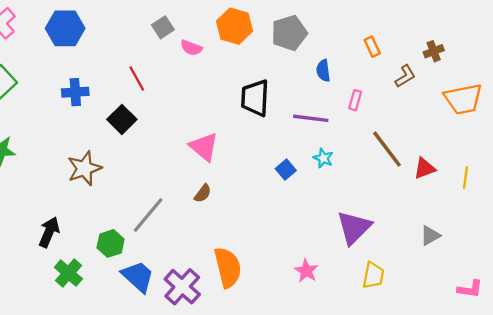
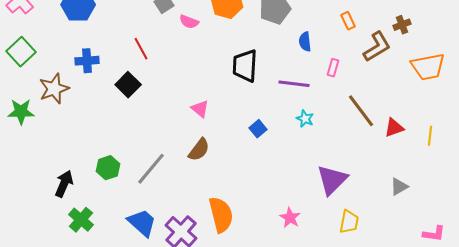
brown L-shape: (405, 76) -> (377, 47), size x1.5
pink triangle: (204, 147) -> (200, 109), size x0.7
brown star: (84, 168) -> (54, 89), moved
blue square: (286, 170) -> (258, 129), moved
brown semicircle: (203, 193) -> (199, 150), size x1.4
green hexagon: (111, 243) -> (108, 168), moved

